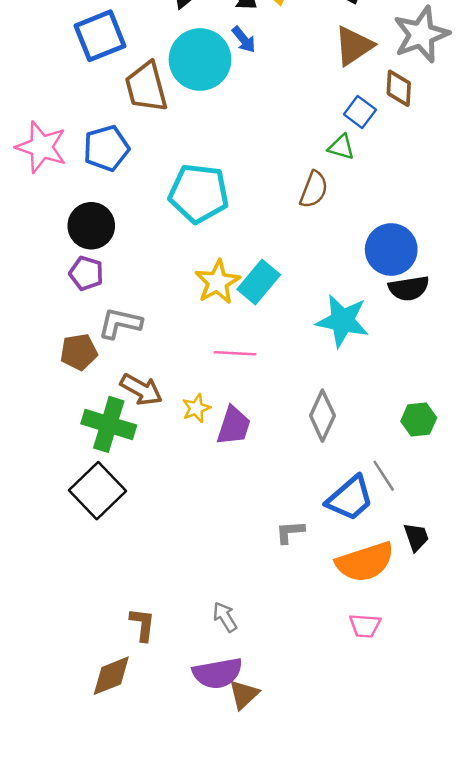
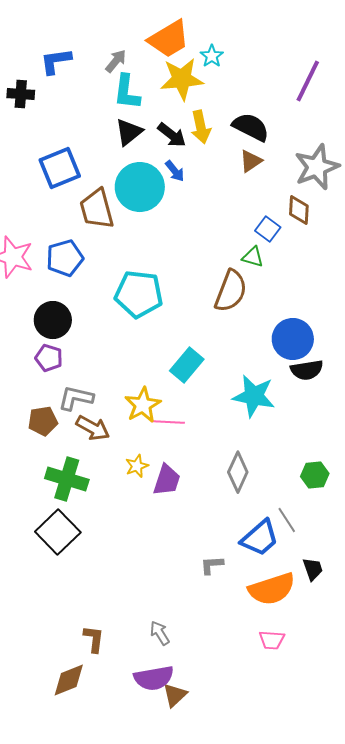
brown triangle: (354, 46) -> (251, 161), moved, size x0.7
brown semicircle: (314, 190) -> (231, 291), size x1.4
yellow star: (217, 282) -> (143, 405), moved
brown arrow: (141, 389) -> (93, 428), moved

